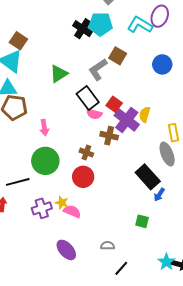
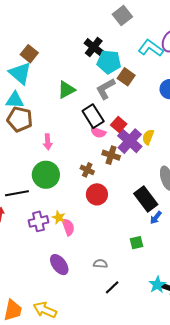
cyan pentagon: (101, 24) -> (109, 62), moved
red circle: (83, 177) -> (97, 194), moved
pink semicircle: (72, 211) -> (68, 227), turned 42
green square: (142, 221) -> (136, 243), turned -32

